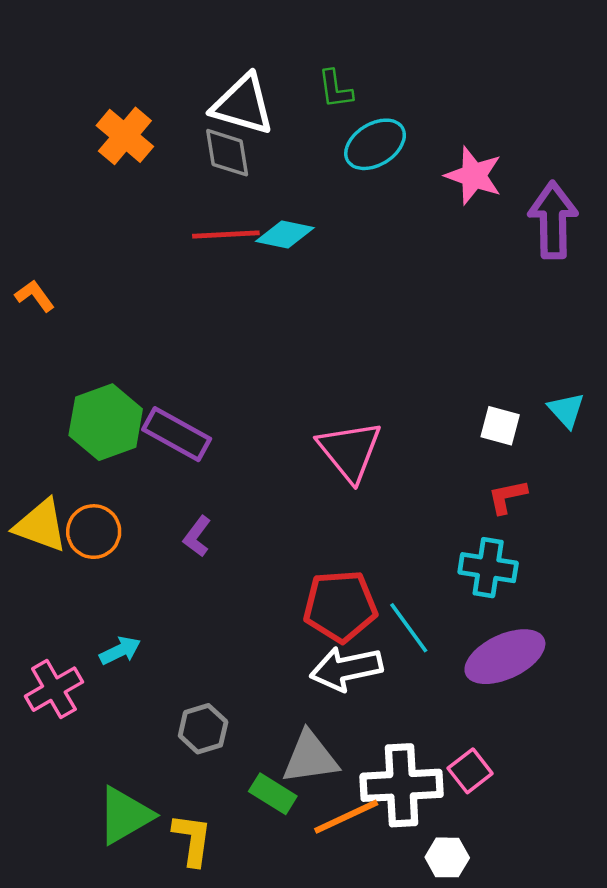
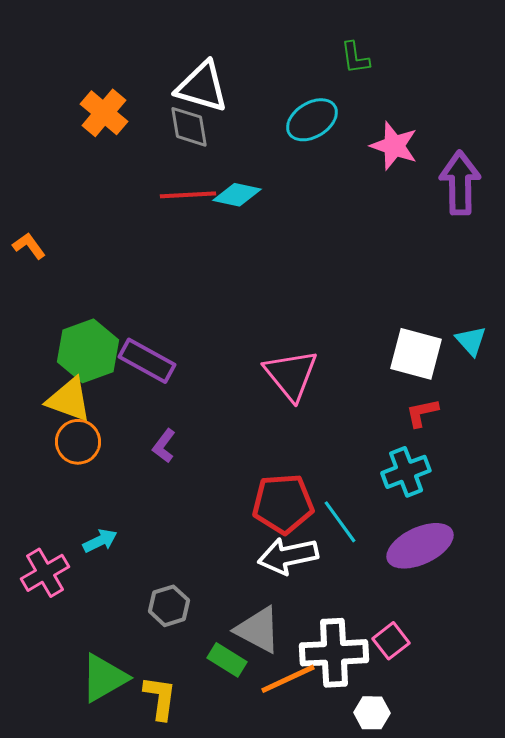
green L-shape: (335, 89) -> (355, 58), moved
white square: (500, 426) -> (416, 354), size x1.6
yellow triangle: (41, 526) -> (69, 400), moved
cyan cross: (488, 568) -> (406, 472), turned -30
gray triangle: (310, 758) -> (258, 630), turned 36

